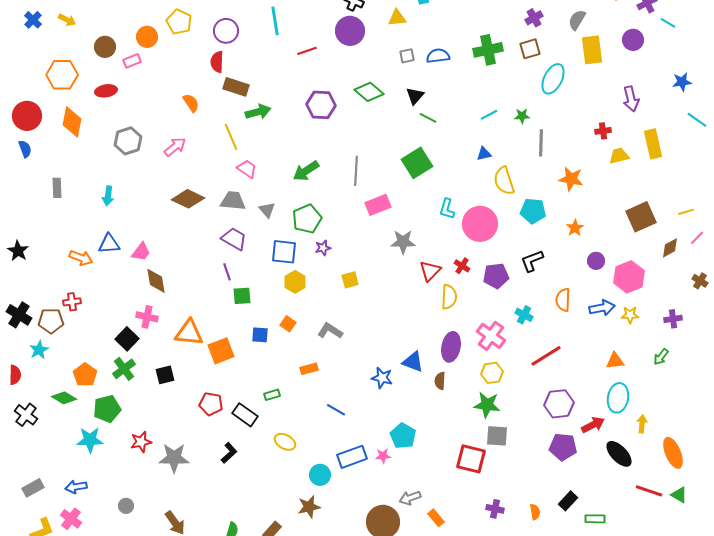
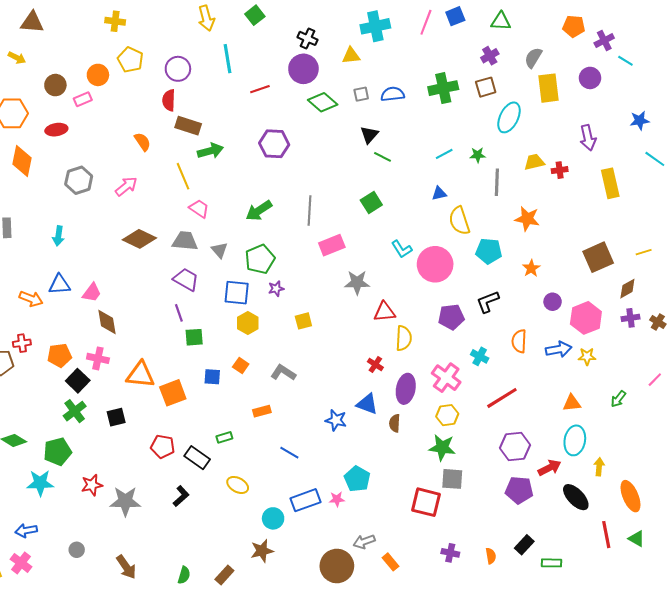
green diamond: (369, 92) -> (323, 102), moved
yellow trapezoid: (619, 156) -> (534, 162), moved
green square: (417, 163) -> (371, 202), size x0.7
cyan L-shape: (447, 209) -> (402, 249), turned -50
pink line: (697, 238) -> (655, 380), moved
red cross: (462, 266) -> (375, 364), moved
red triangle: (430, 271) -> (384, 312), turned 40
purple cross: (673, 319) -> (630, 318), moved
orange pentagon: (85, 375) -> (59, 355), moved, turned 30
red line: (649, 491) -> (606, 535), turned 60

